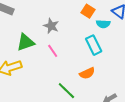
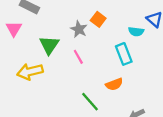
orange square: (88, 11) -> (98, 19), moved
green triangle: (26, 42) -> (49, 45), turned -42

